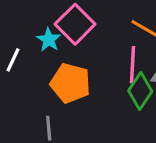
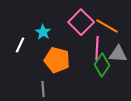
pink square: (75, 24) -> (81, 22), moved

